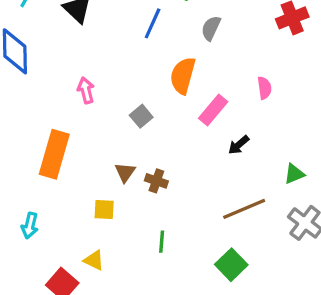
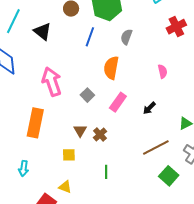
pink arrow: (86, 90) -> (52, 82), size x1.8
pink rectangle: (213, 110) -> (118, 102), moved
brown cross: (156, 181) -> (100, 134), turned 32
green square: (231, 265) -> (169, 176), moved

